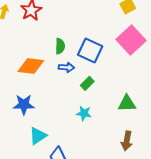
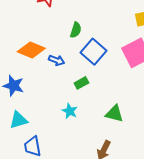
green semicircle: (60, 46) -> (76, 30), moved
blue arrow: (66, 67) -> (57, 60), moved

